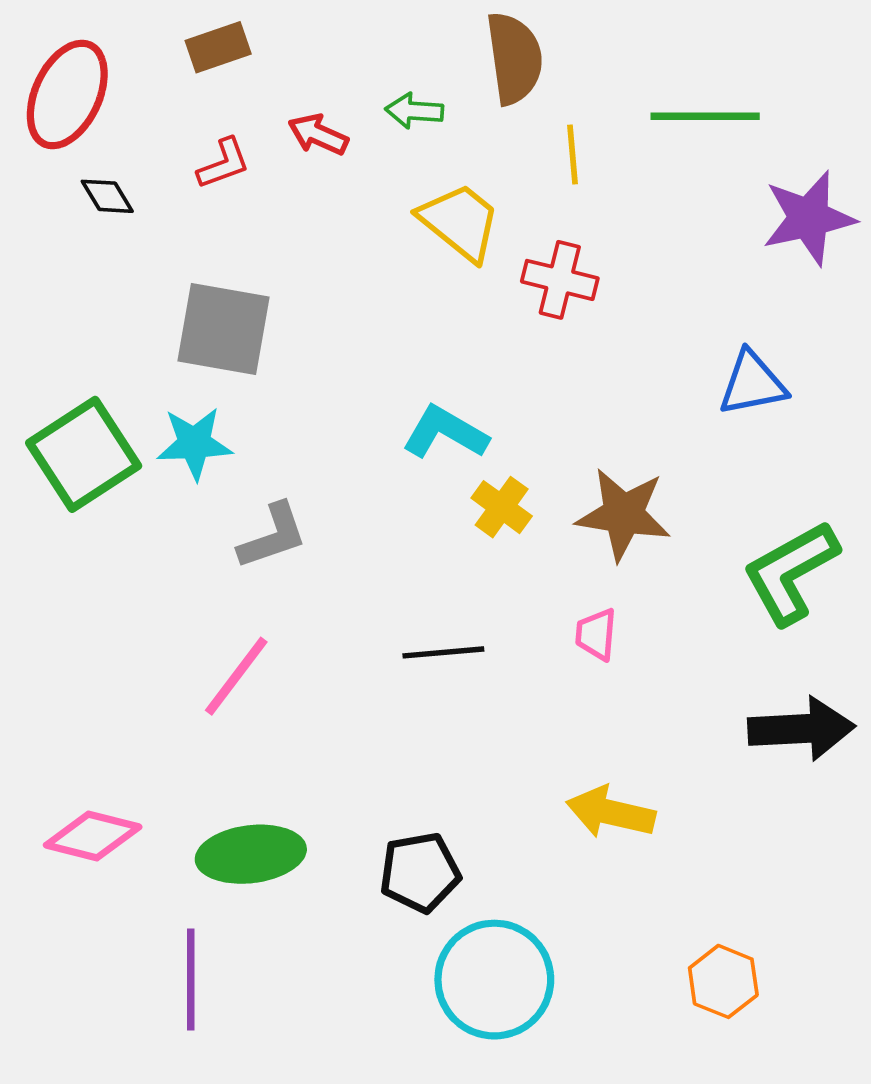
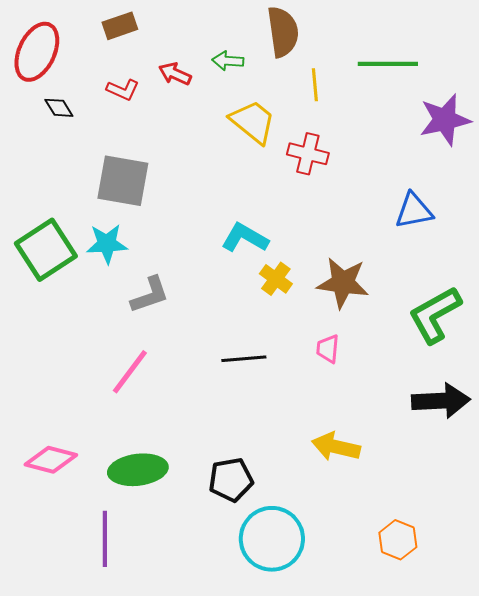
red L-shape: (224, 164) -> (123, 90), turned 44

